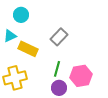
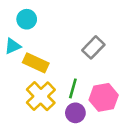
gray rectangle: (59, 37) -> (93, 47), moved
yellow cross: (15, 78) -> (41, 96), moved, turned -30

